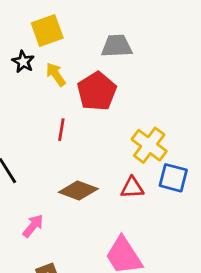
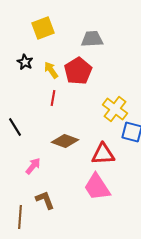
black star: (23, 62) -> (25, 62), moved
yellow arrow: (56, 74) -> (51, 70), moved
red triangle: (132, 188) -> (103, 154), moved, size x1.4

